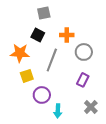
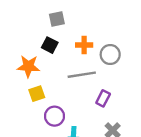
gray circle: (84, 52) -> (110, 55), moved
gray line: (52, 60) -> (82, 75), moved, turned 60

